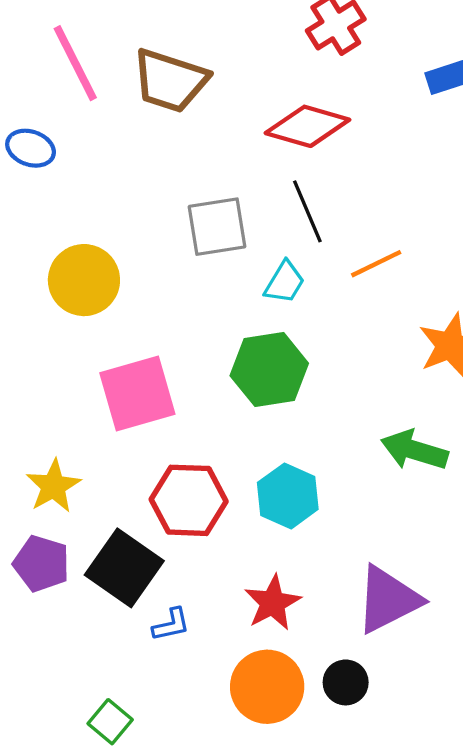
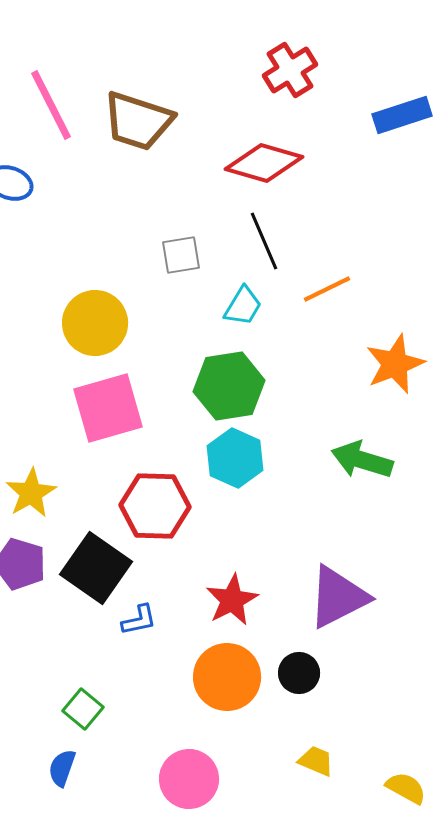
gray square: (217, 227) -> (181, 255), size x0.7
yellow circle: (84, 280) -> (95, 323), moved
cyan hexagon: (288, 496) -> (235, 458), moved

